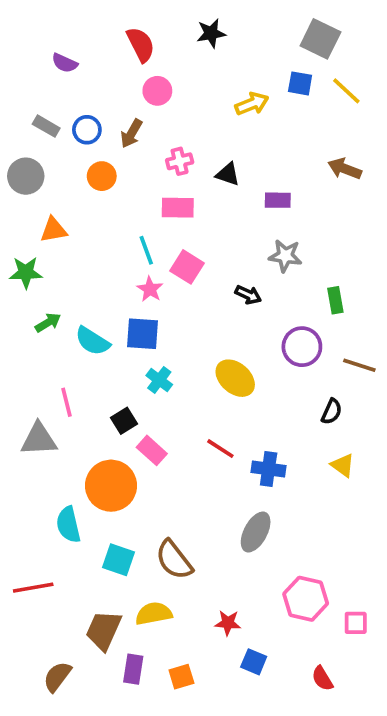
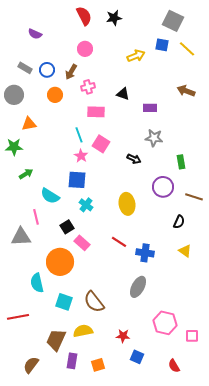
red semicircle: (141, 44) -> (84, 16), moved
pink cross: (180, 161) -> (88, 87), moved
cyan semicircle: (92, 341) -> (50, 196), moved
yellow ellipse: (235, 378) -> (127, 204), turned 40

